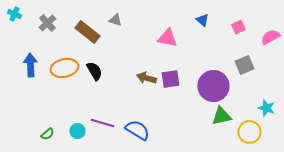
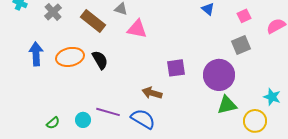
pink triangle: (167, 38) -> (137, 29), moved
gray square: (244, 65) -> (241, 45), moved
brown arrow: (146, 78) -> (152, 93), moved

